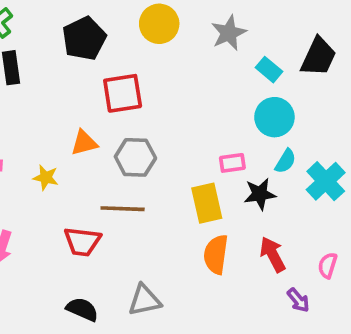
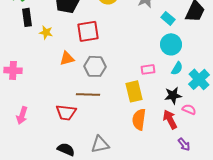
yellow star: (46, 178) -> (46, 32), moved
black star: (260, 194) -> (173, 95), moved
pink semicircle: (328, 265) -> (189, 109), moved, turned 96

